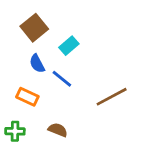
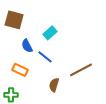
brown square: (34, 28) -> (14, 20), moved, turned -36
brown semicircle: (58, 130) -> (54, 85), moved, turned -96

